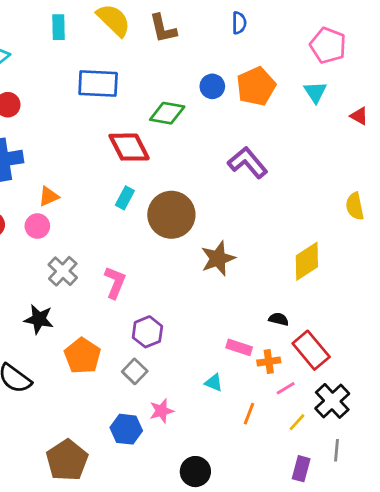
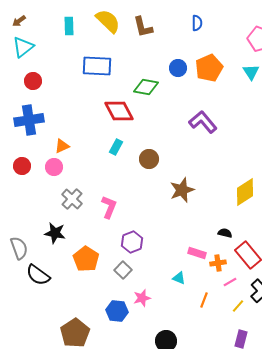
brown circle: (171, 215) -> (149, 159), size x0.6

